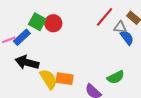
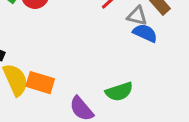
blue semicircle: (127, 38) -> (145, 33), turned -35

